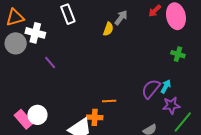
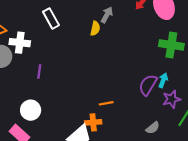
green cross: (178, 54) -> (171, 45), size x1.6
purple line: (50, 63) -> (39, 71), turned 56
white circle: (37, 115) -> (31, 110), moved

